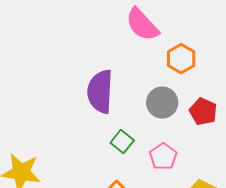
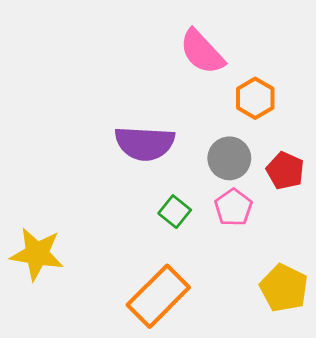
purple semicircle: (100, 92) -> (145, 143), turned -90
pink pentagon: (163, 157) -> (233, 207), moved

